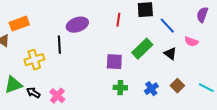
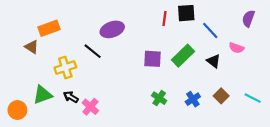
red line: (118, 20) -> (164, 19), moved
black line: (59, 45) -> (93, 51), turned -48
purple square: (114, 62) -> (153, 59), moved
green cross: (120, 88) -> (159, 98), turned 32
black arrow: (33, 93) -> (71, 97), moved

